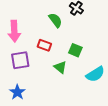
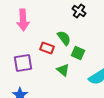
green semicircle: (55, 20) -> (64, 38), moved
pink arrow: (14, 31) -> (23, 20), moved

